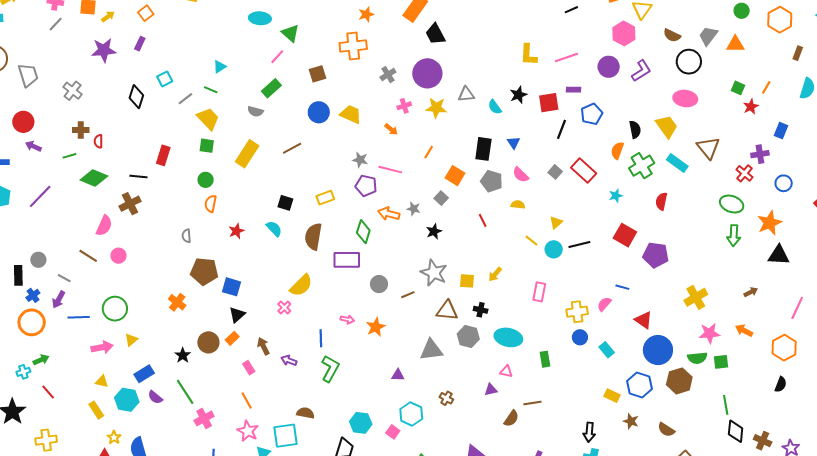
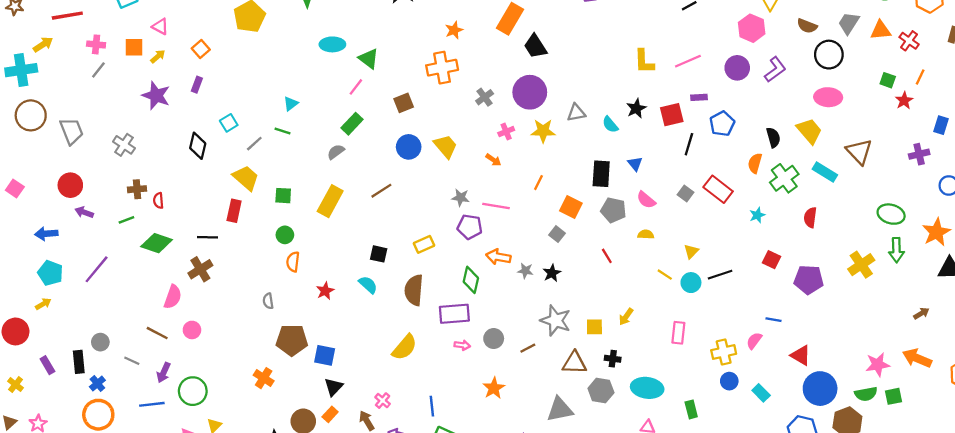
purple star: (104, 50) -> (156, 96), turned 30
gray semicircle: (255, 111) -> (336, 152), turned 133
yellow trapezoid: (351, 114) -> (446, 146), turned 30
yellow trapezoid: (208, 119) -> (246, 178), moved
red cross: (744, 173) -> (909, 41), moved
gray star: (414, 209) -> (525, 271), moved
red square: (625, 235) -> (771, 260), size x0.7
yellow cross: (696, 297) -> (861, 265), moved
purple arrow: (59, 300) -> (164, 373), moved
pink cross: (284, 308) -> (383, 401), moved
pink arrow: (347, 319) -> (462, 345), moved
orange arrow: (744, 331) -> (917, 358), size x1.4

